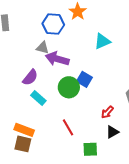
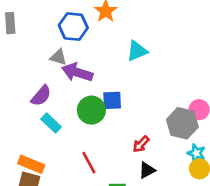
blue square: (84, 79) -> (112, 100), turned -35

